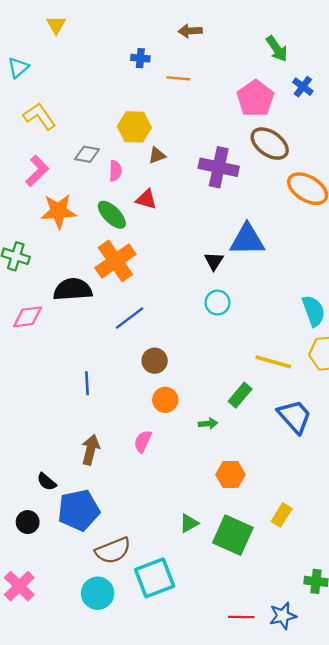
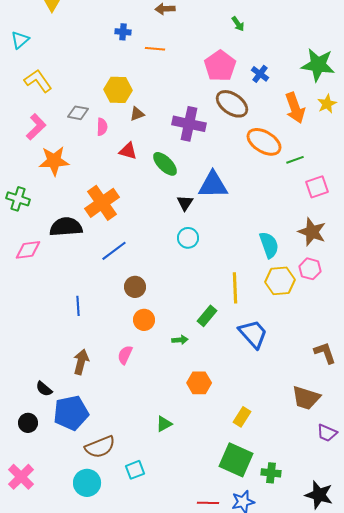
green arrow: (277, 49) -> (238, 24), size x0.7
blue cross: (303, 87) -> (260, 74), moved
green ellipse: (112, 215) -> (165, 164), moved
yellow line: (273, 362) -> (235, 288), turned 72
green square: (233, 535) -> (236, 460), moved
cyan square: (155, 578) -> (135, 470), size x0.6

